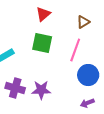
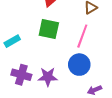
blue circle: (88, 75) -> (79, 65), moved

